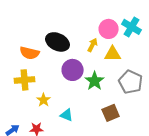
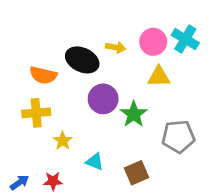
yellow arrow: (93, 45) -> (116, 47), moved, turned 72
gray pentagon: (131, 82) -> (178, 137), moved, turned -30
brown square: (111, 113) -> (137, 173), moved

